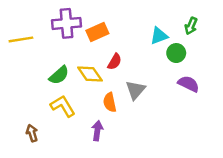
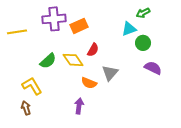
green arrow: (191, 26) -> (143, 13), moved, turned 40
orange semicircle: (110, 102) -> (89, 83), turned -56
yellow L-shape: (63, 106) -> (32, 86), moved

